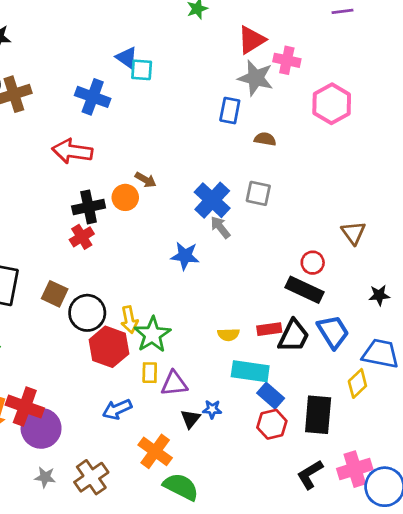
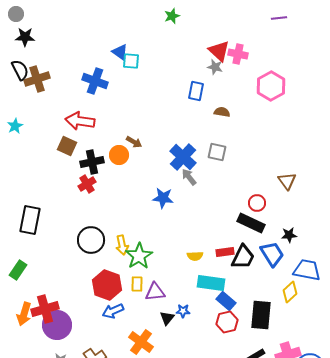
red triangle: (252, 40) -> (219, 51), moved, turned -45
gray star: (256, 78) -> (215, 67), size x0.6
brown square: (55, 294) -> (67, 146), moved
black star: (379, 295) -> (289, 235), moved
red hexagon: (109, 347) -> (107, 285), moved
red cross: (25, 407) -> (45, 309), turned -36

